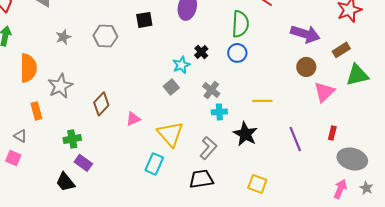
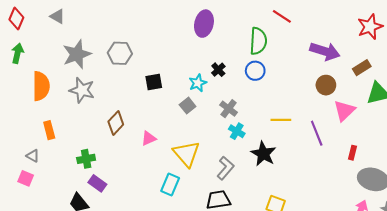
black square: (144, 20) -> (154, 82), moved
gray star: (63, 37) -> (77, 54), size x1.8
gray star: (60, 86) -> (82, 90), moved, turned -30
cyan cross: (219, 112) -> (237, 131), turned 35
purple line: (295, 139) -> (317, 133), moved

